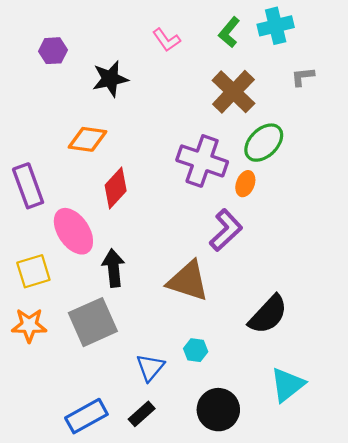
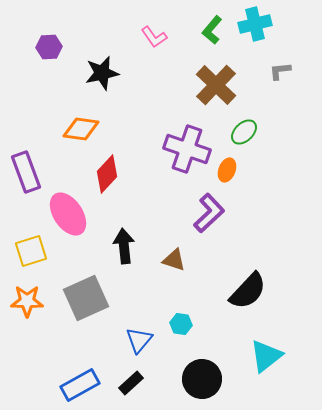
green ellipse: (264, 143) -> (244, 132), size x0.7
black arrow: (113, 268) -> (124, 246), moved
brown triangle: (188, 281) -> (174, 260), size x0.6

